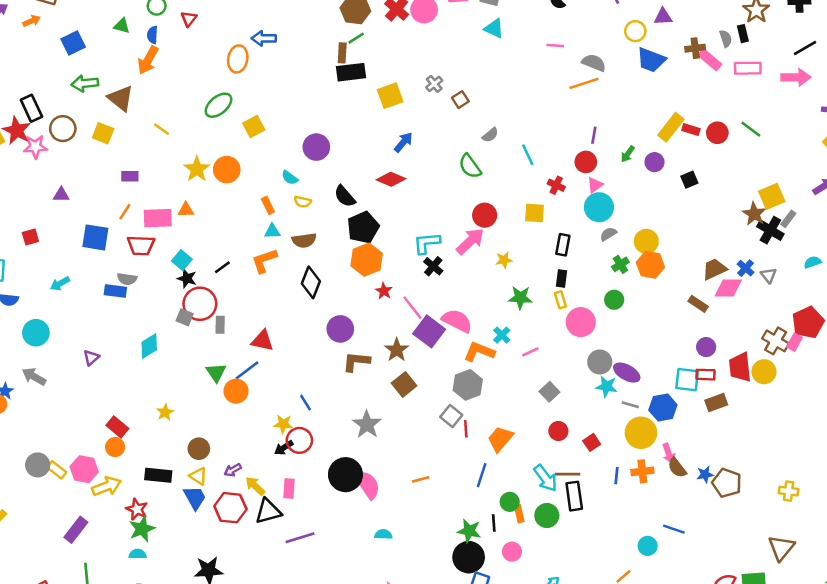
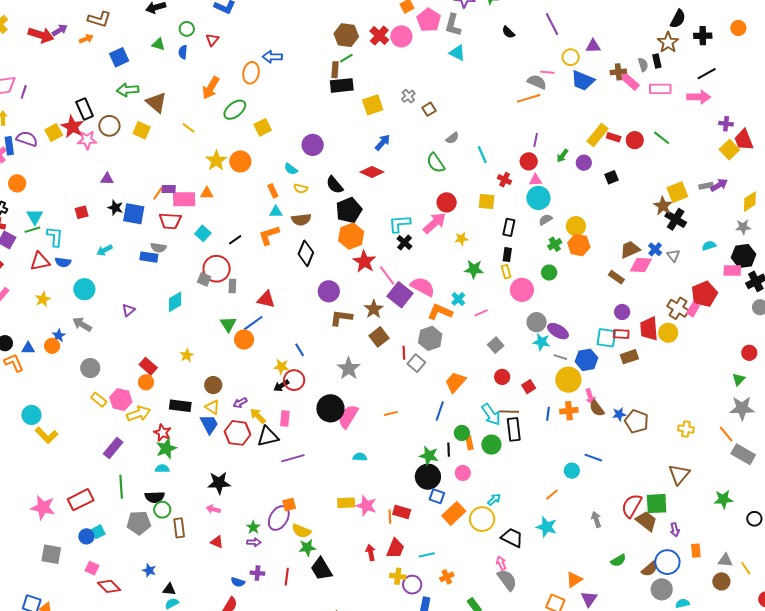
pink line: (555, 45) -> (547, 72), moved
orange arrow: (148, 60) -> (211, 88), moved
purple rectangle: (130, 176) -> (169, 189), moved
pink triangle: (595, 185) -> (536, 180), turned 32
gray rectangle: (788, 219) -> (706, 186), moved, turned 40
black star: (187, 278) -> (115, 208), moved
red star: (384, 291) -> (364, 262), size x1.6
red line: (466, 429) -> (404, 353), moved
gray circle: (38, 465) -> (90, 368), moved
pink semicircle: (367, 484) -> (348, 417), turned -115

